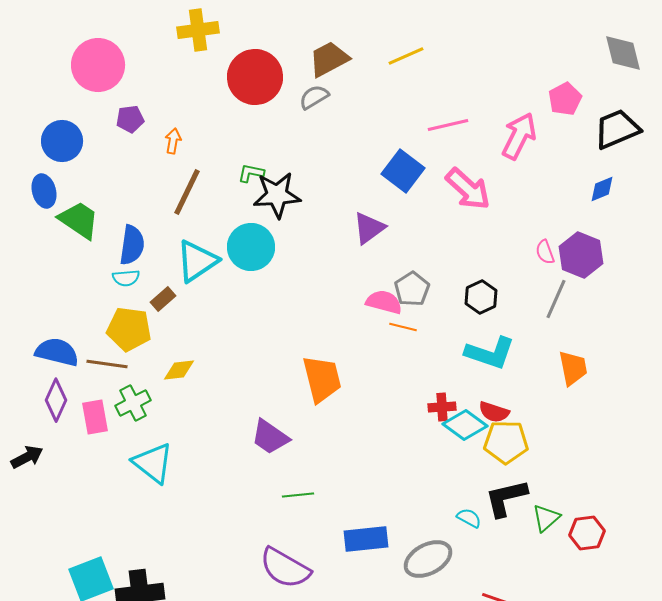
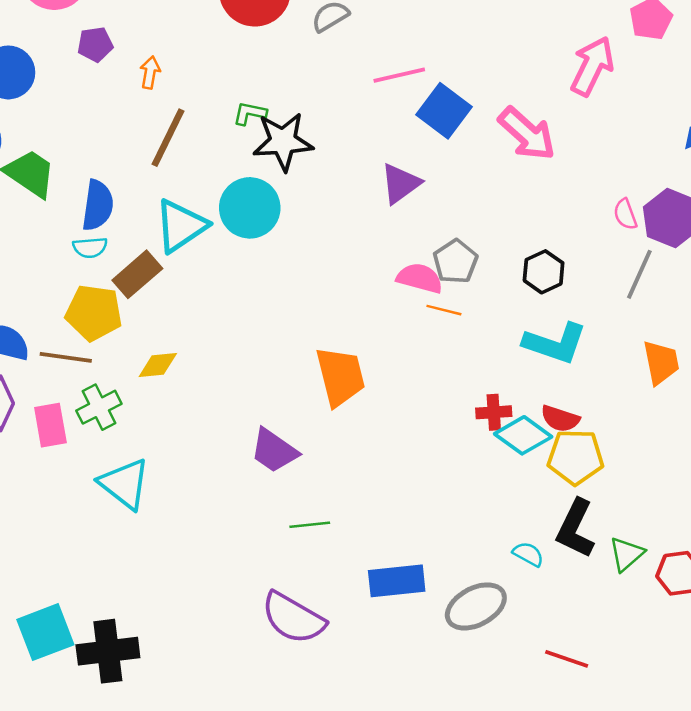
pink line: (448, 125) -> (399, 75), moved
brown rectangle: (163, 299) -> (137, 274), size x1.5
black L-shape: (506, 498) -> (576, 529), turned -51

